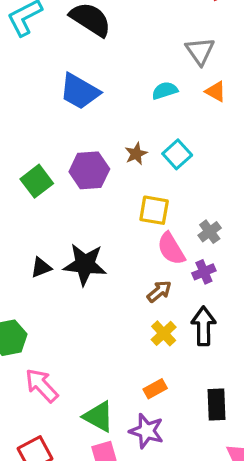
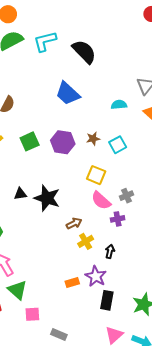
pink semicircle: (171, 249) -> (101, 200), turned -30
brown arrow: (159, 291) -> (74, 223), moved
black arrow: (204, 326) -> (110, 251), size x0.6
yellow cross: (164, 333) -> (86, 241), moved
green triangle: (99, 417) -> (17, 290), moved
purple star: (147, 431) -> (96, 276), moved

